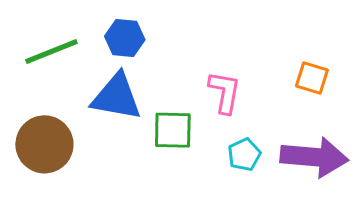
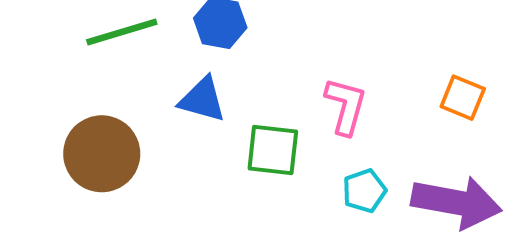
blue triangle: (116, 97) -> (202, 100), size x0.7

